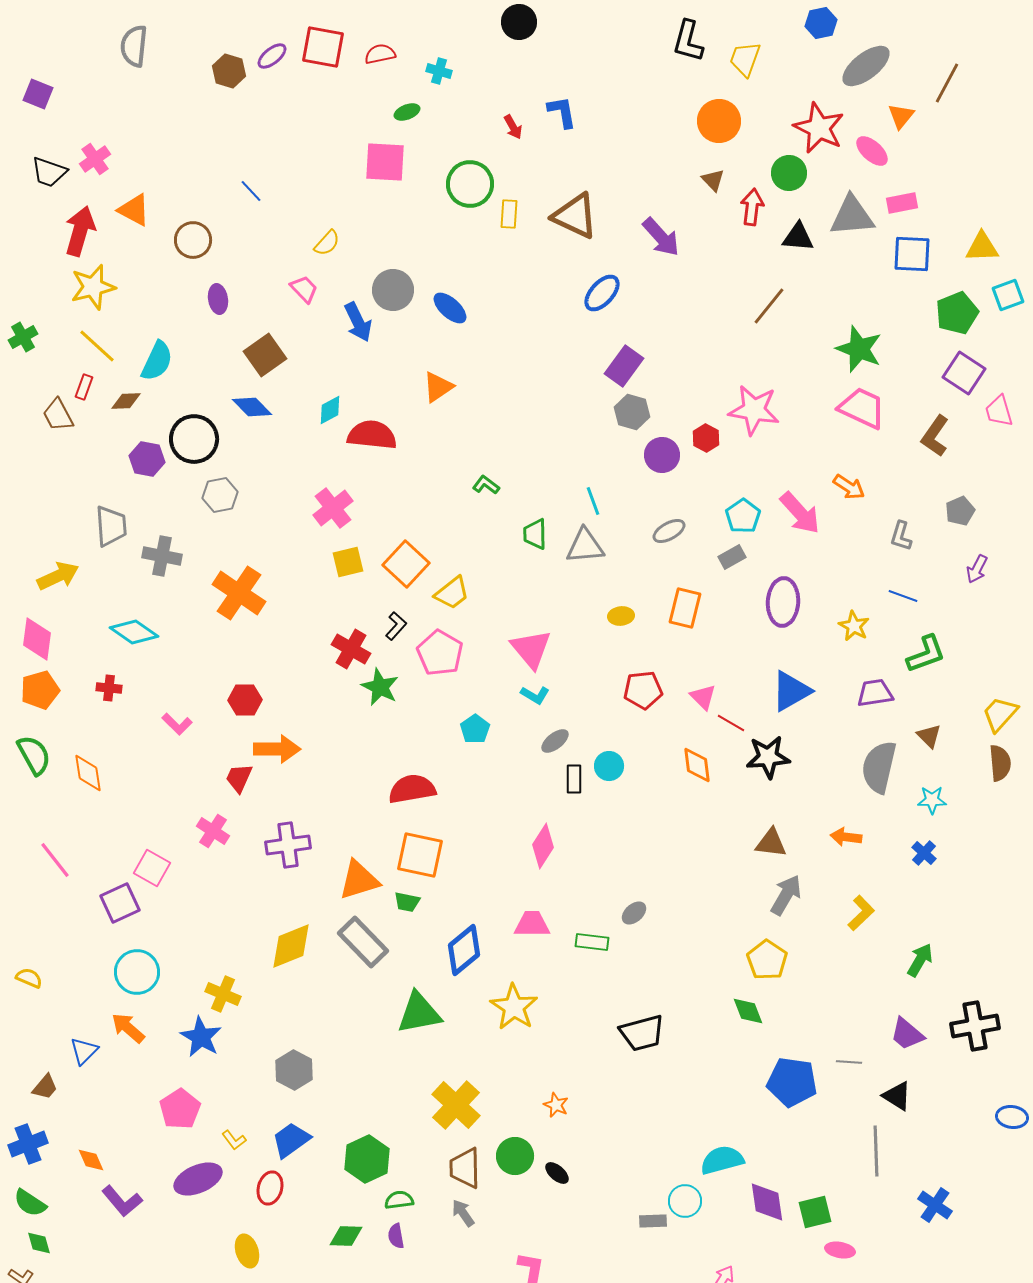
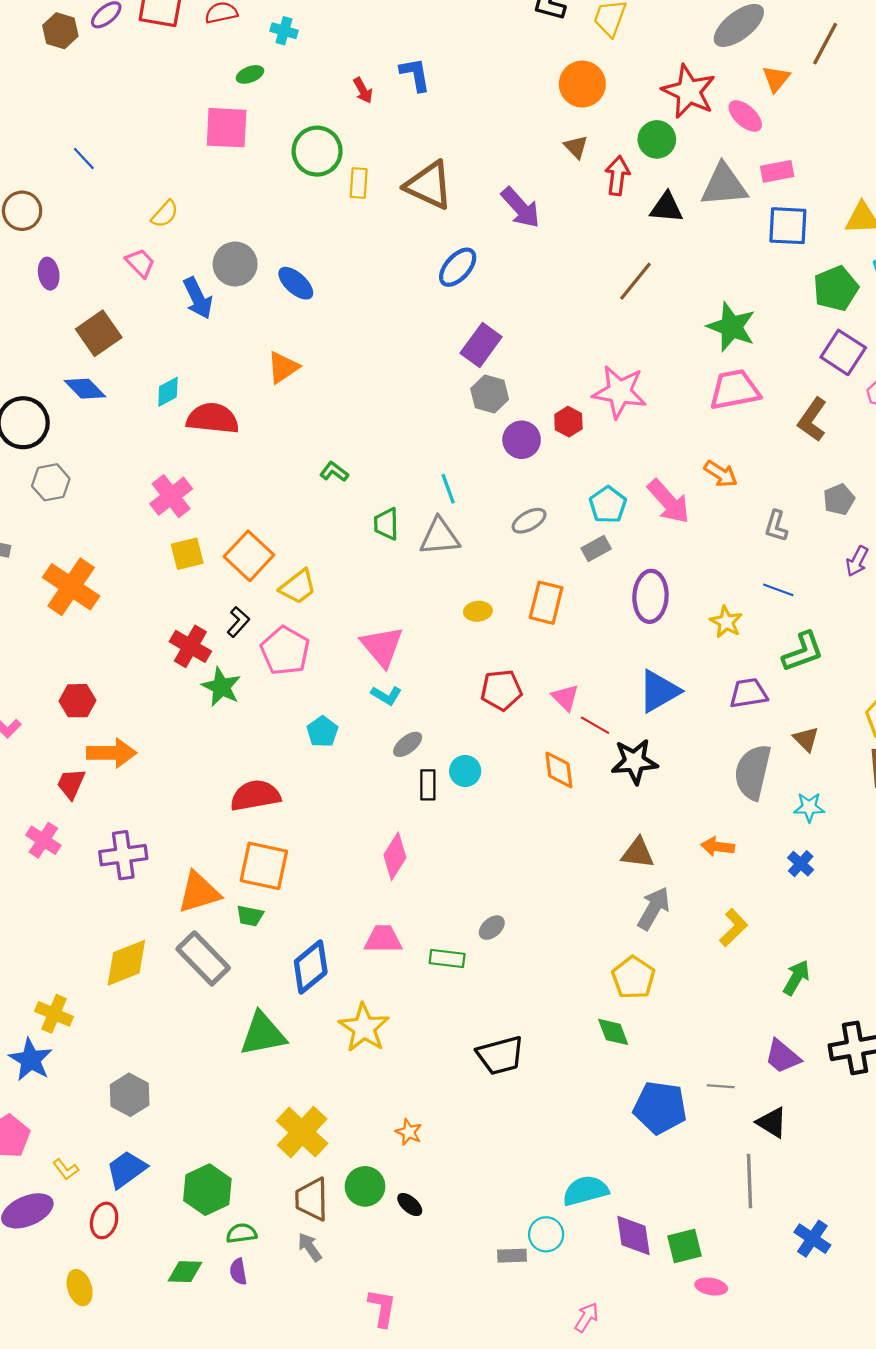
pink trapezoid: (862, 408) -> (735, 390), turned -36

